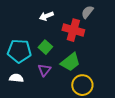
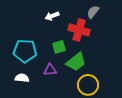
green square: (45, 47) -> (59, 47), moved, turned 32
purple triangle: (44, 70) -> (50, 70), turned 48

